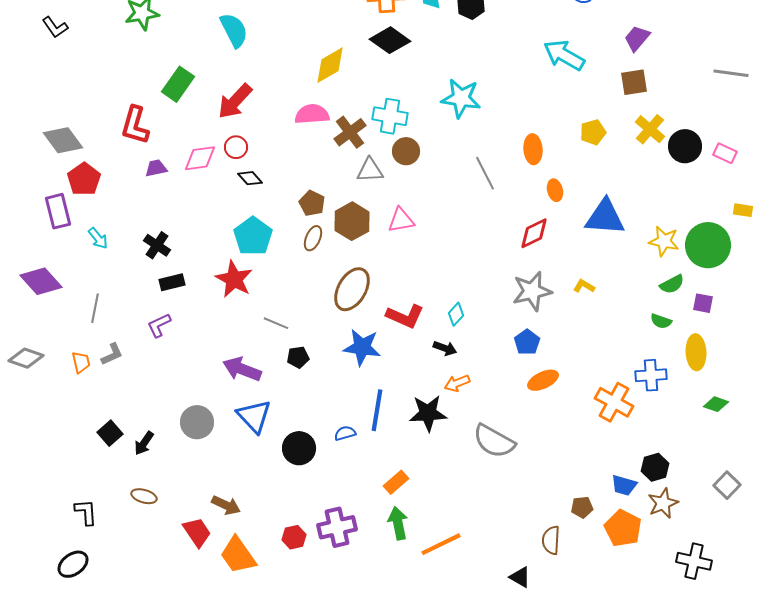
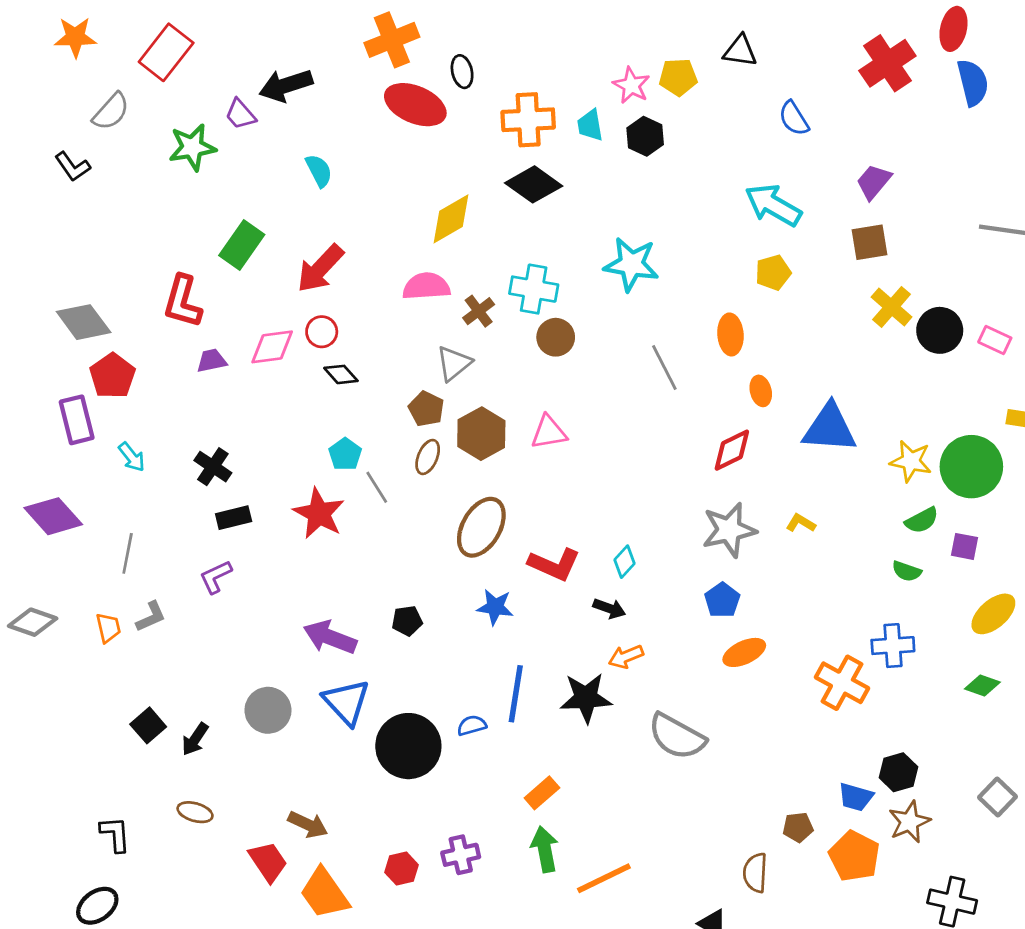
cyan semicircle: (234, 30) -> (319, 171), size x0.7
brown cross: (350, 132) -> (479, 311), size x0.7
yellow pentagon: (593, 132) -> (773, 273), moved
gray triangle: (370, 170) -> (454, 363), moved, turned -36
cyan pentagon: (253, 236) -> (345, 454), size x0.6
gray line: (276, 323) -> (377, 487), moved, turned 35
blue star: (362, 347) -> (495, 607), size x0.7
yellow ellipse: (696, 352) -> (993, 614), moved, turned 52
black circle: (299, 448) -> (408, 746), size x1.4
purple cross: (337, 527) -> (461, 855), size x0.7

